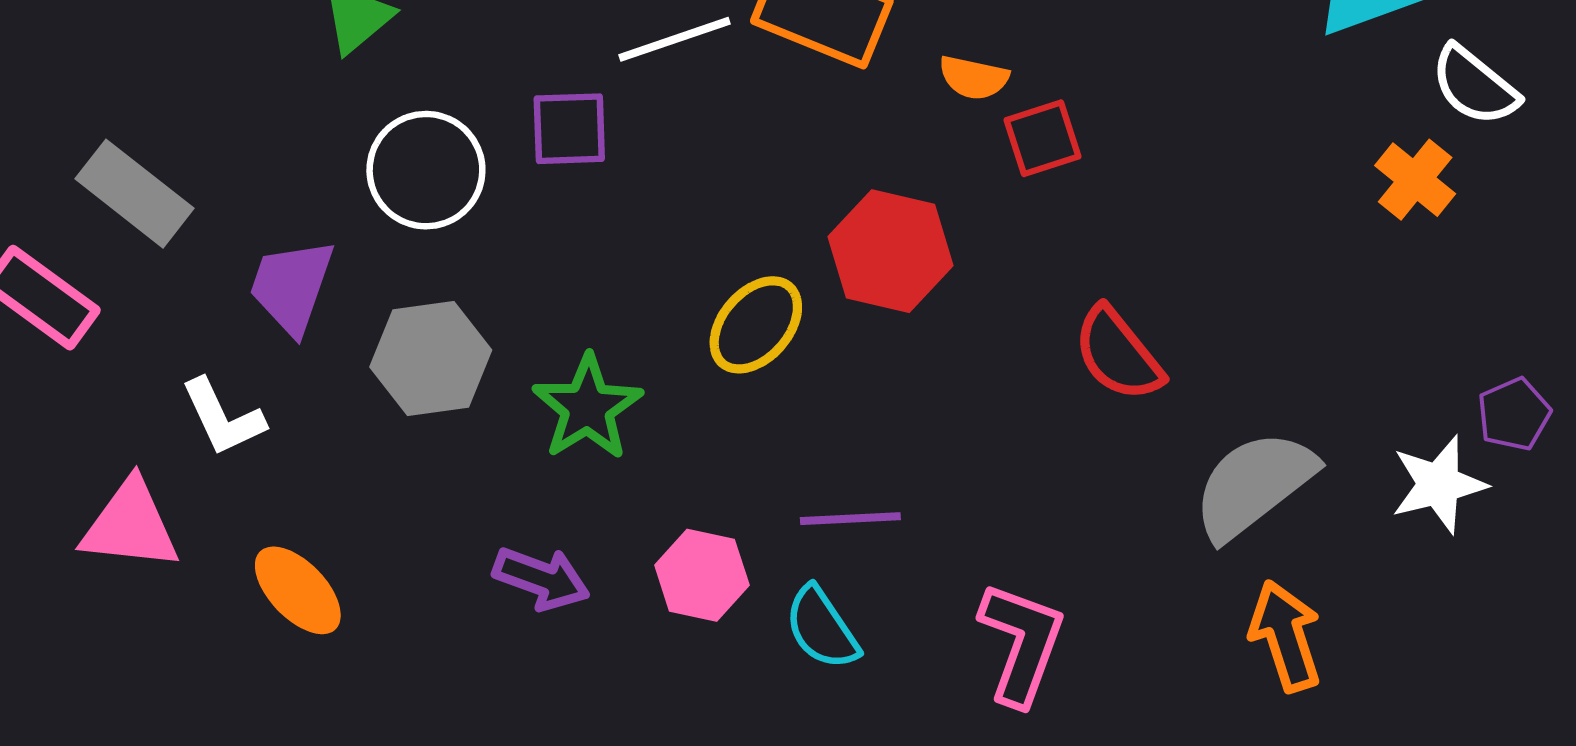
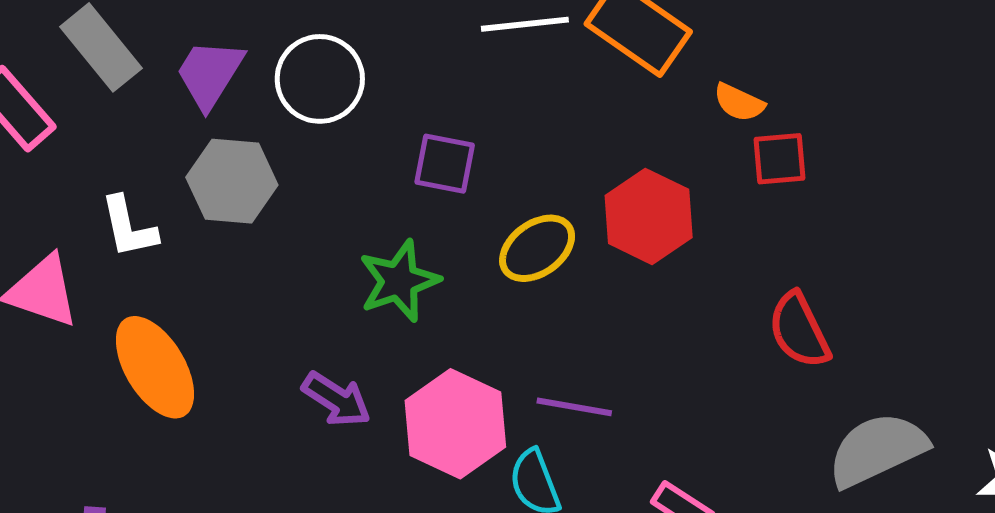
purple square: (569, 129) -> (445, 164), moved
purple trapezoid: (292, 286) -> (210, 74), moved
gray hexagon: (431, 358) -> (232, 181), moved
pink hexagon: (702, 575) -> (455, 424), size x1.5
orange ellipse: (298, 590) -> (155, 367), size x1.4

